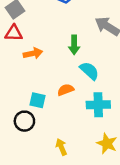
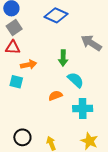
cyan square: (38, 100) -> (16, 82), moved
black circle: (24, 121) -> (22, 137), moved

